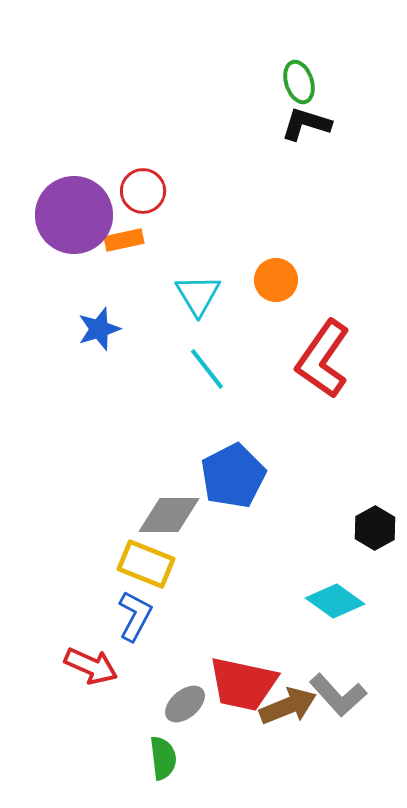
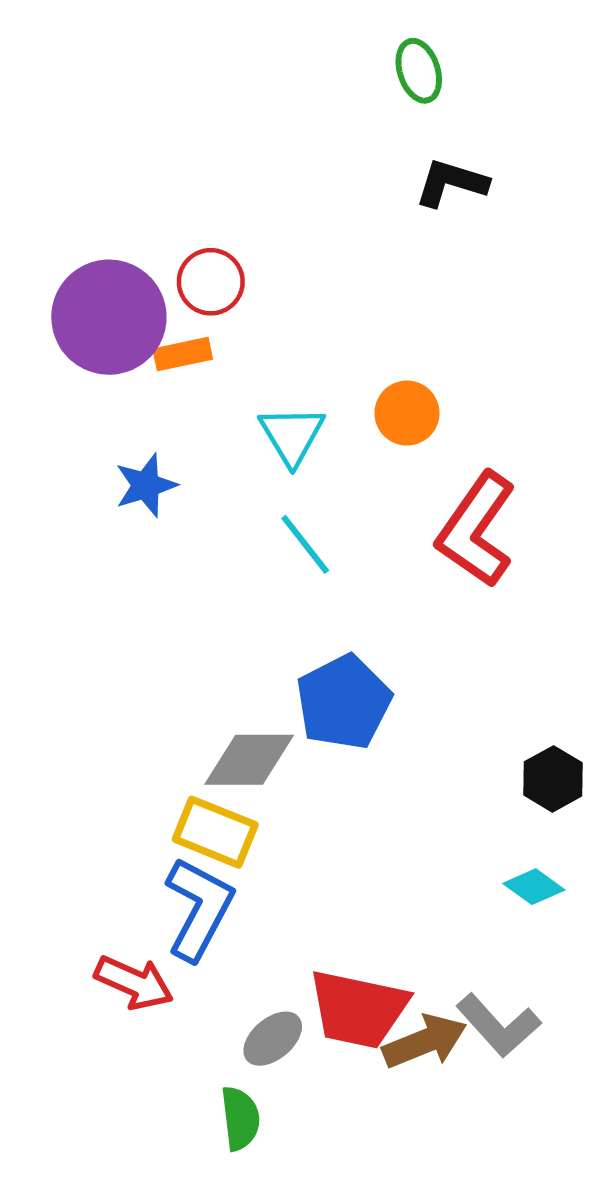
green ellipse: (299, 82) -> (419, 71), moved
cyan diamond: (335, 601) -> (534, 887), moved, size x0.7
blue L-shape: (135, 616) -> (199, 909), size x1.4

